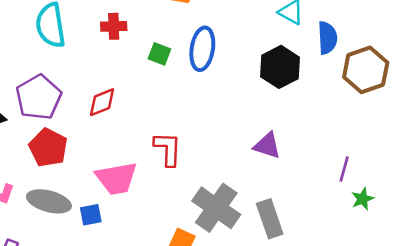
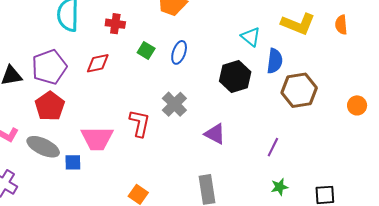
blue ellipse: (202, 49) -> (179, 52), size x0.7
red diamond: (102, 102) -> (98, 63), moved
purple line: (344, 169) -> (273, 147), moved
gray cross: (216, 208) -> (174, 104), moved, size x0.7

